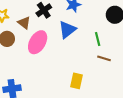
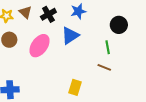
brown triangle: (24, 23) -> (25, 12), moved
green line: (98, 39) -> (108, 47), moved

